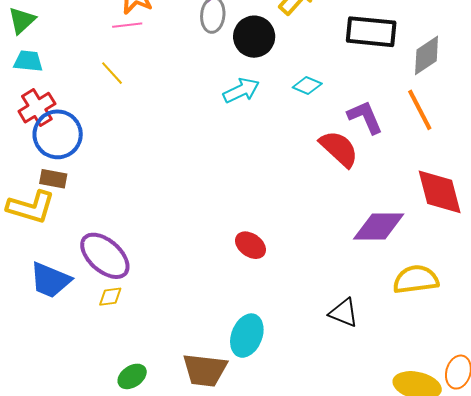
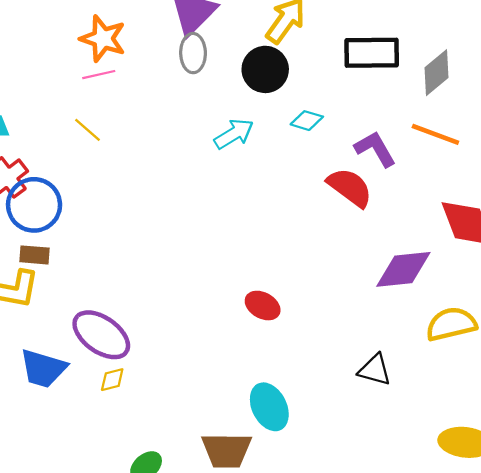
black circle: (254, 37) -> (265, 69), moved
orange line: (420, 110) -> (435, 134), turned -36
cyan ellipse: (247, 336) -> (269, 407), turned -42

